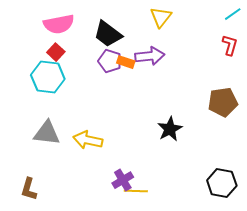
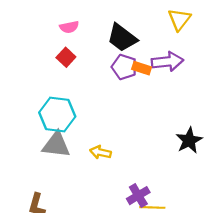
pink semicircle: (59, 24) -> (69, 27), size x0.6
cyan hexagon: (48, 77) -> (57, 115), moved
yellow arrow: (88, 140) -> (100, 152), size x0.7

